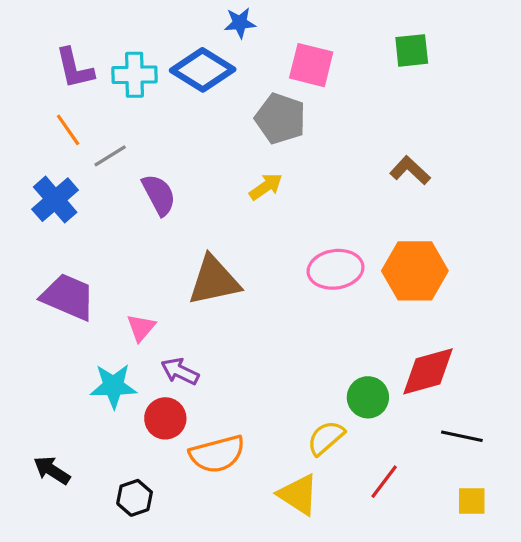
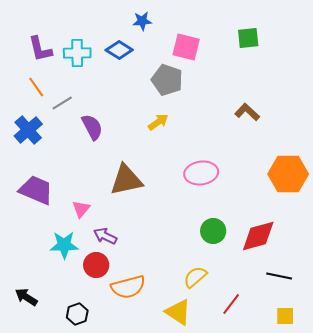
blue diamond: (203, 70) -> (119, 50), size x0.7
orange hexagon: (415, 271) -> (288, 174), moved
green circle: (368, 397) -> (213, 231), moved

